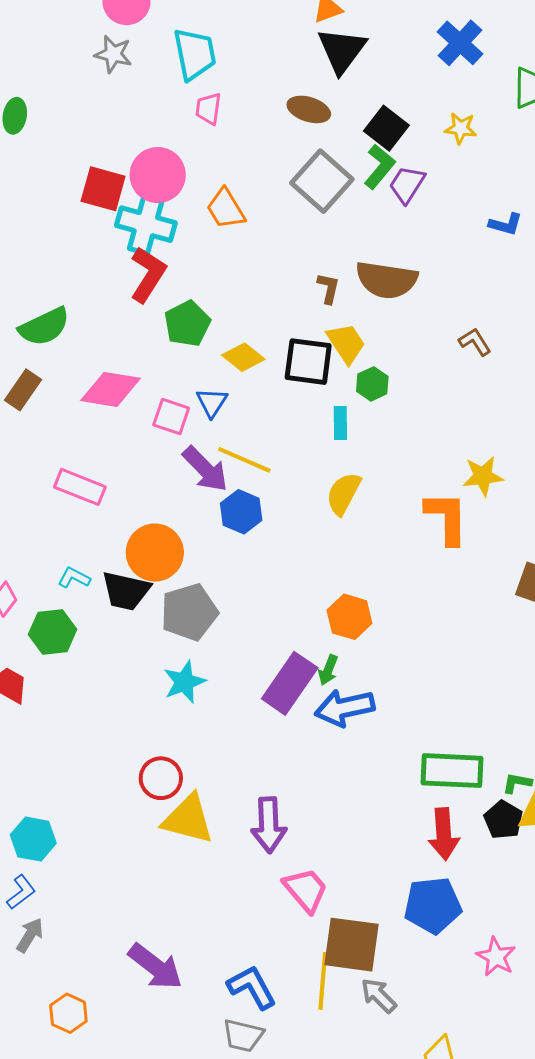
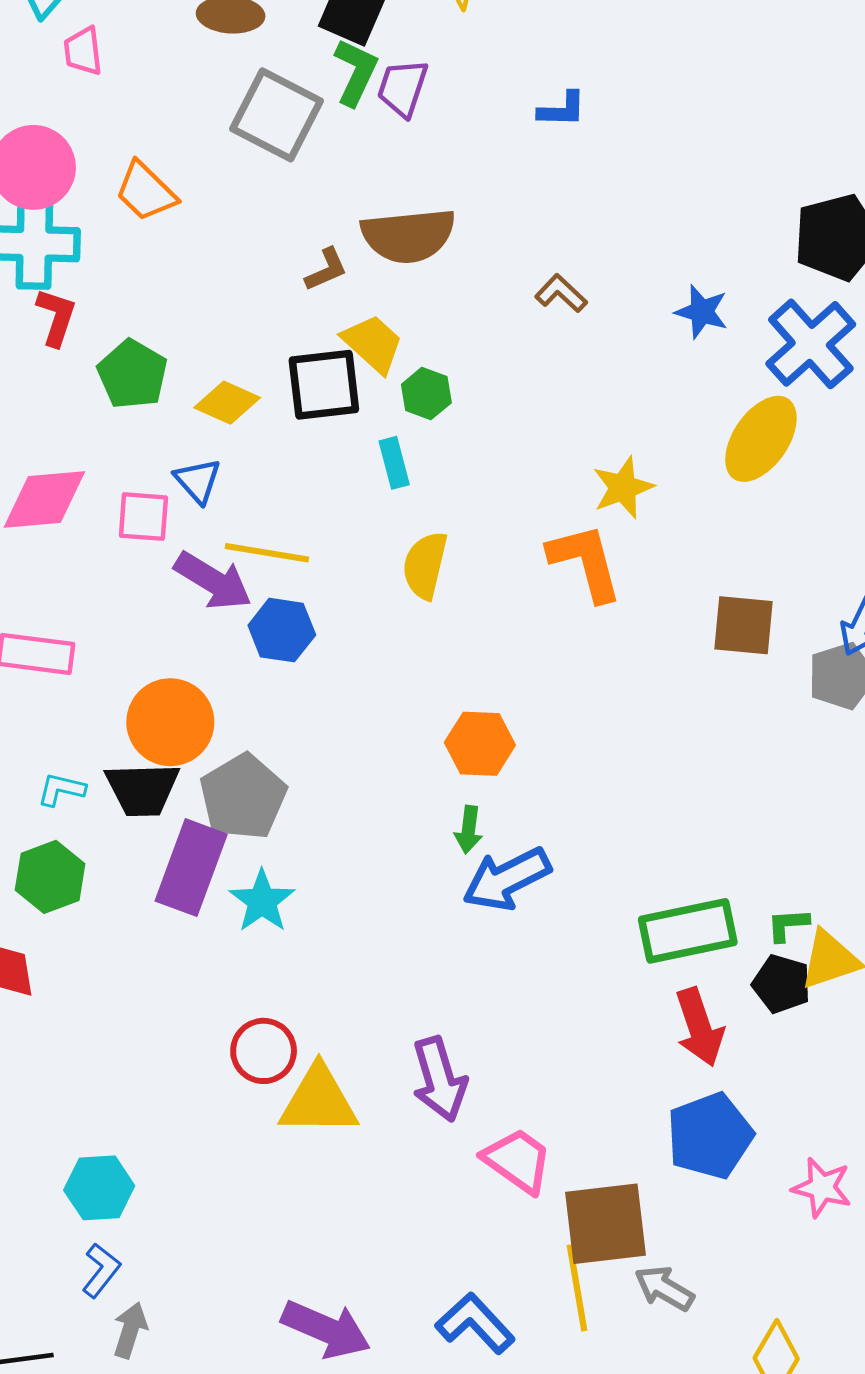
red L-shape: (148, 275) -> (56, 317), size x0.7
brown L-shape: (328, 288) -> (326, 270), turned 68
purple rectangle: (290, 683) -> (191, 868), moved

